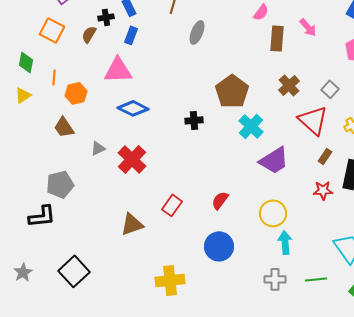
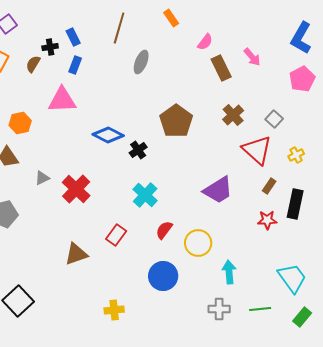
brown rectangle: (277, 38) -> (221, 68), turned -30
blue diamond: (133, 108) -> (108, 135), moved
black cross: (194, 120) -> (138, 150), turned -30
cyan cross: (251, 126) -> (145, 195), moved
yellow circle: (273, 213) -> (198, 243), moved
yellow cross: (170, 280) -> (114, 310), size x0.7

